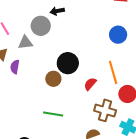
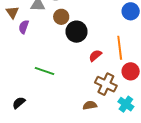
brown circle: (53, 79) -> (61, 17), moved
green line: (53, 114) -> (44, 71), moved

